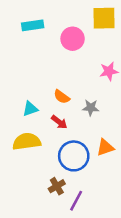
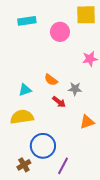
red arrow: (59, 122) -> (59, 102), moved
blue circle: (74, 156) -> (43, 146), moved
brown cross: (57, 186) -> (24, 165), moved

